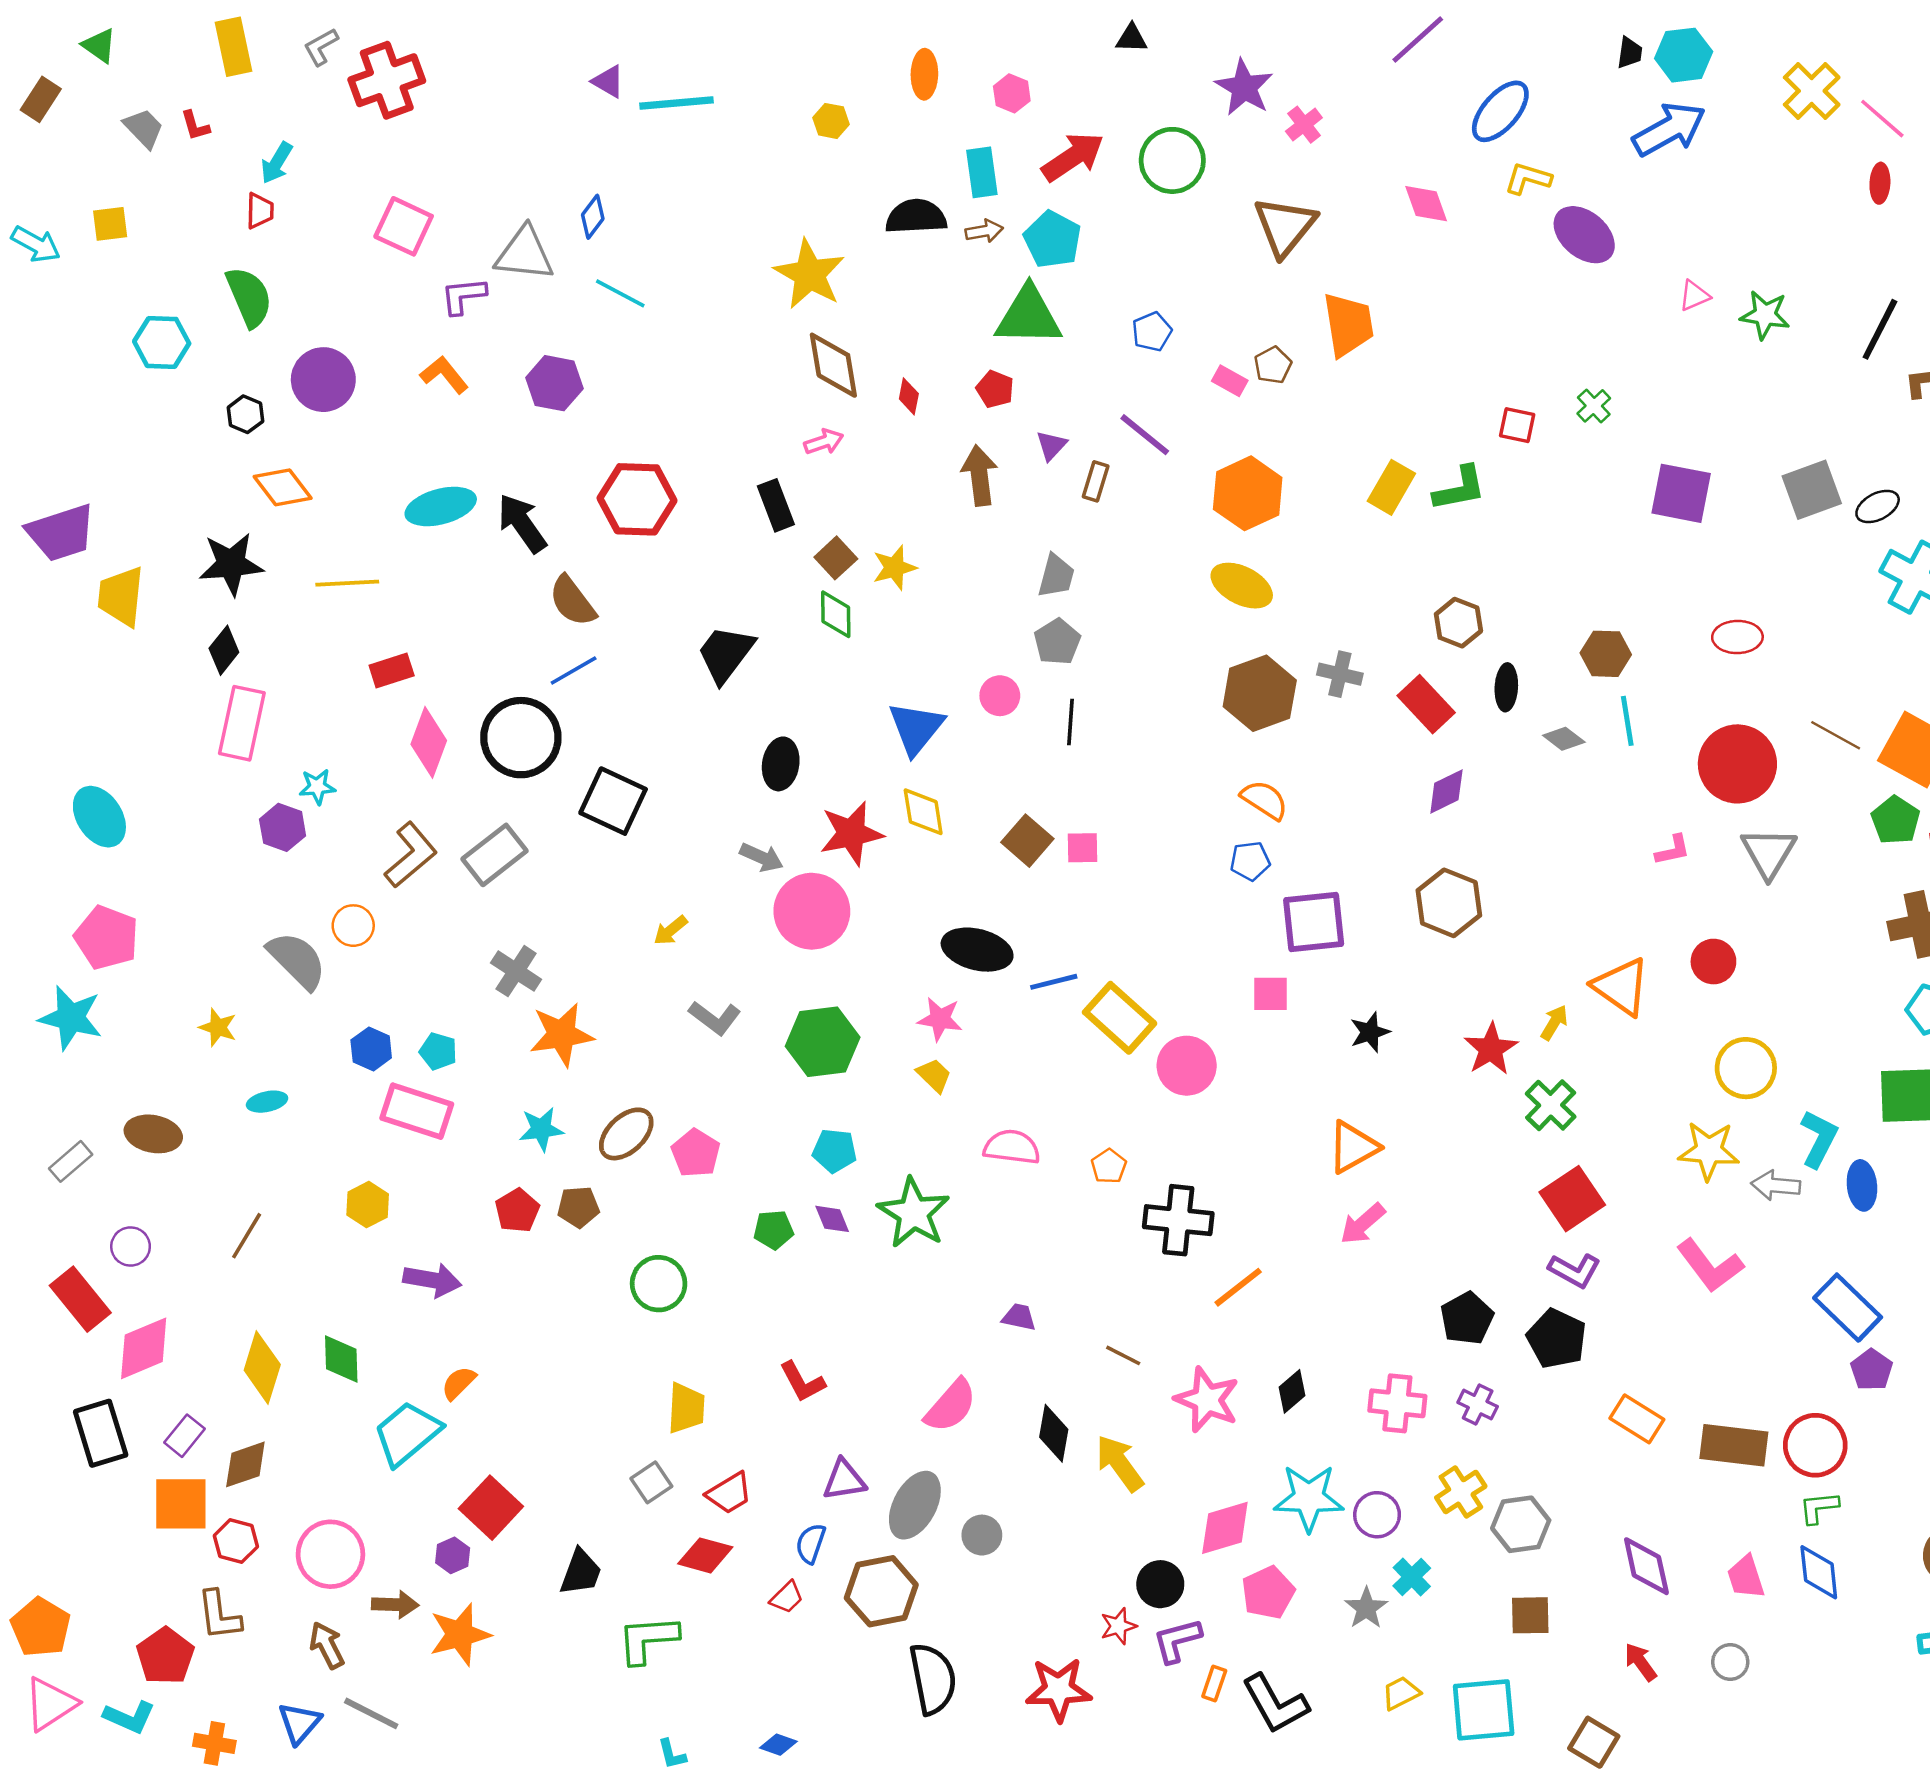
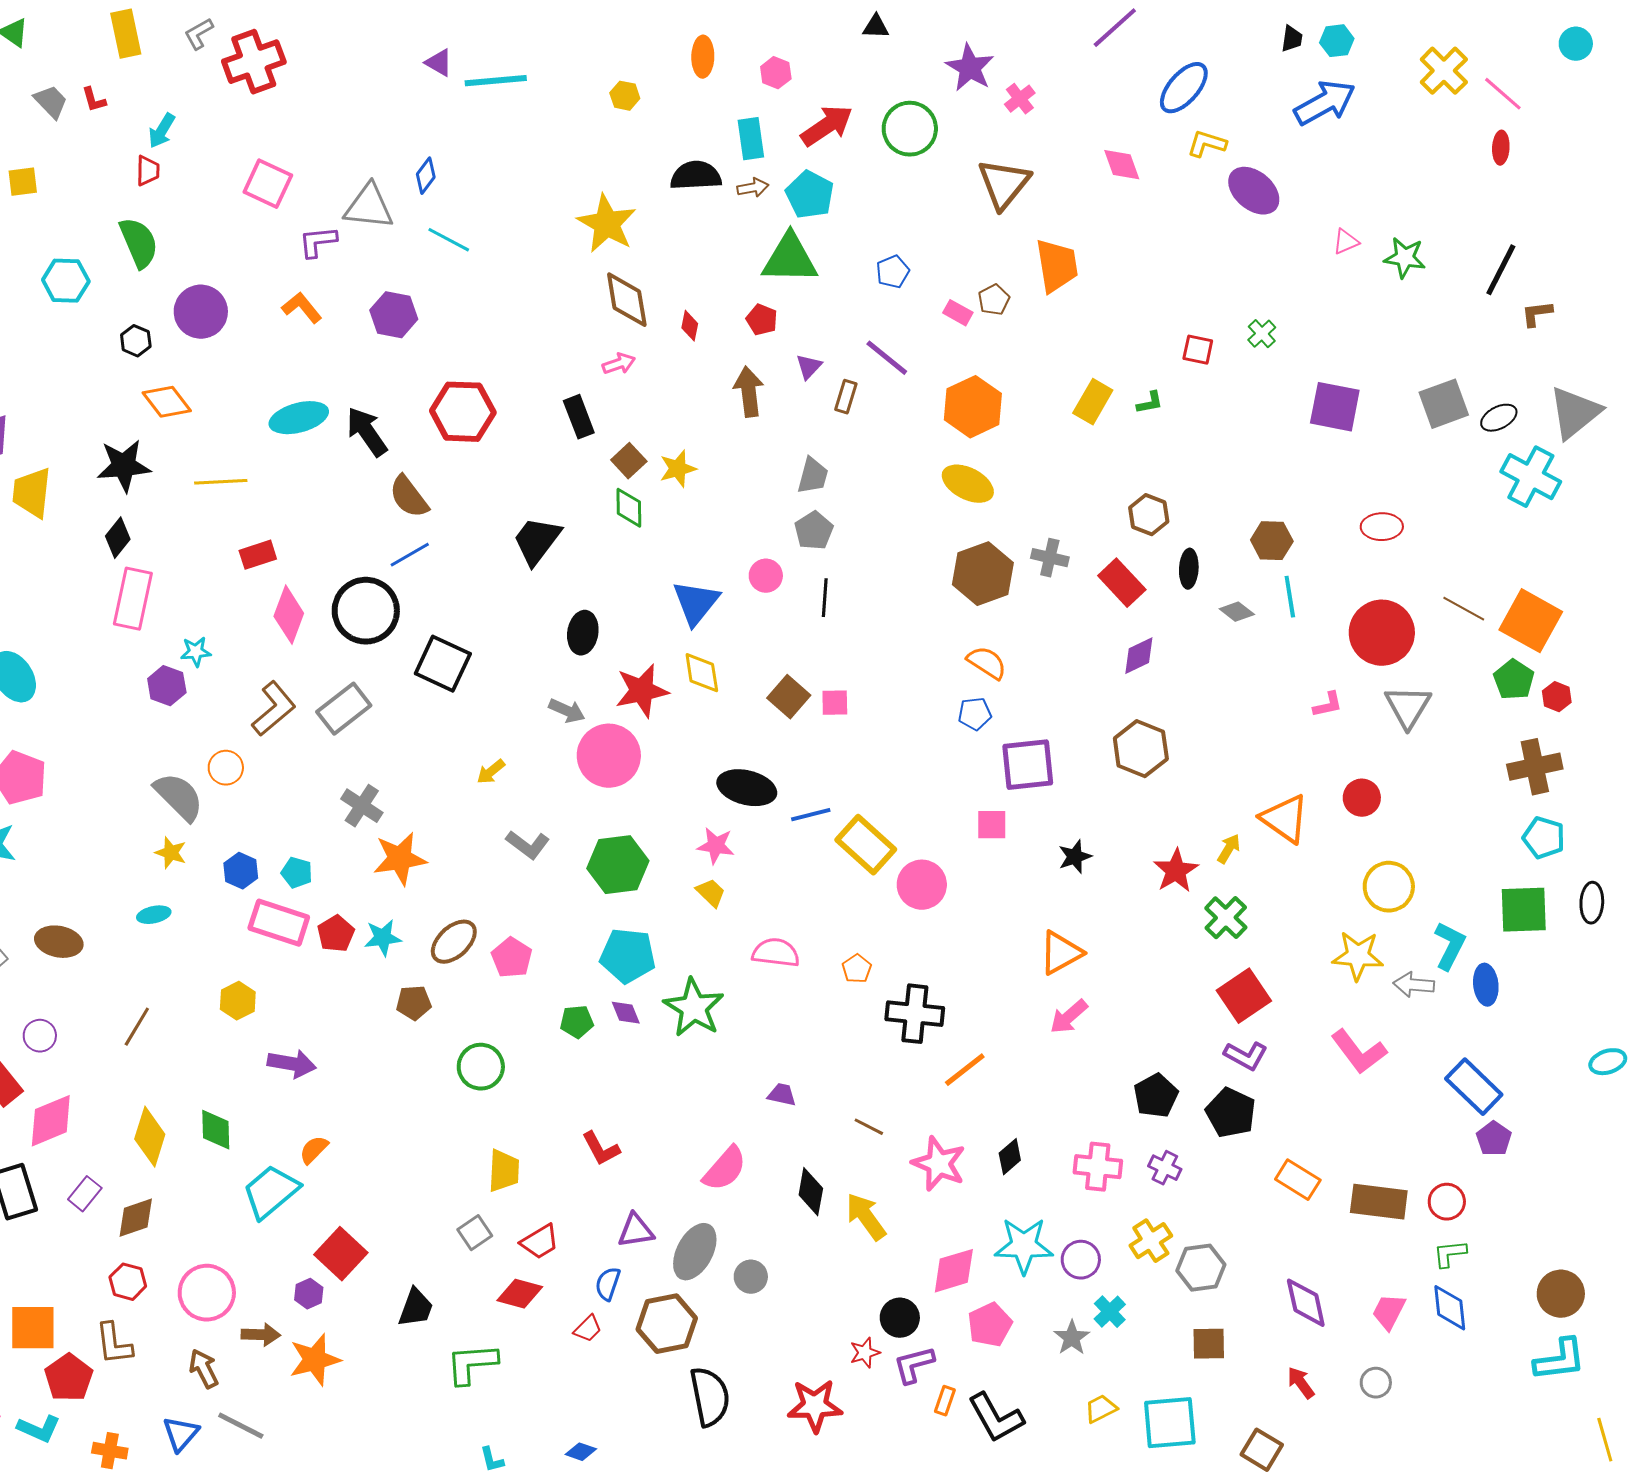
cyan hexagon: (1684, 55) -> (1337, 41), size x0.7
green L-shape: (1460, 489) -> (1150, 403), size x0.6
yellow star: (218, 1027) -> (171, 853), moved
cyan pentagon: (835, 1151) -> (628, 956), size x1.5
red pentagon: (517, 1211) -> (336, 934), moved
red circle: (1815, 1445) -> (1447, 1202), size x0.7
orange square: (181, 1504) -> (33, 1328), moved
pink trapezoid: (1746, 1577) -> (1389, 1312), turned 45

